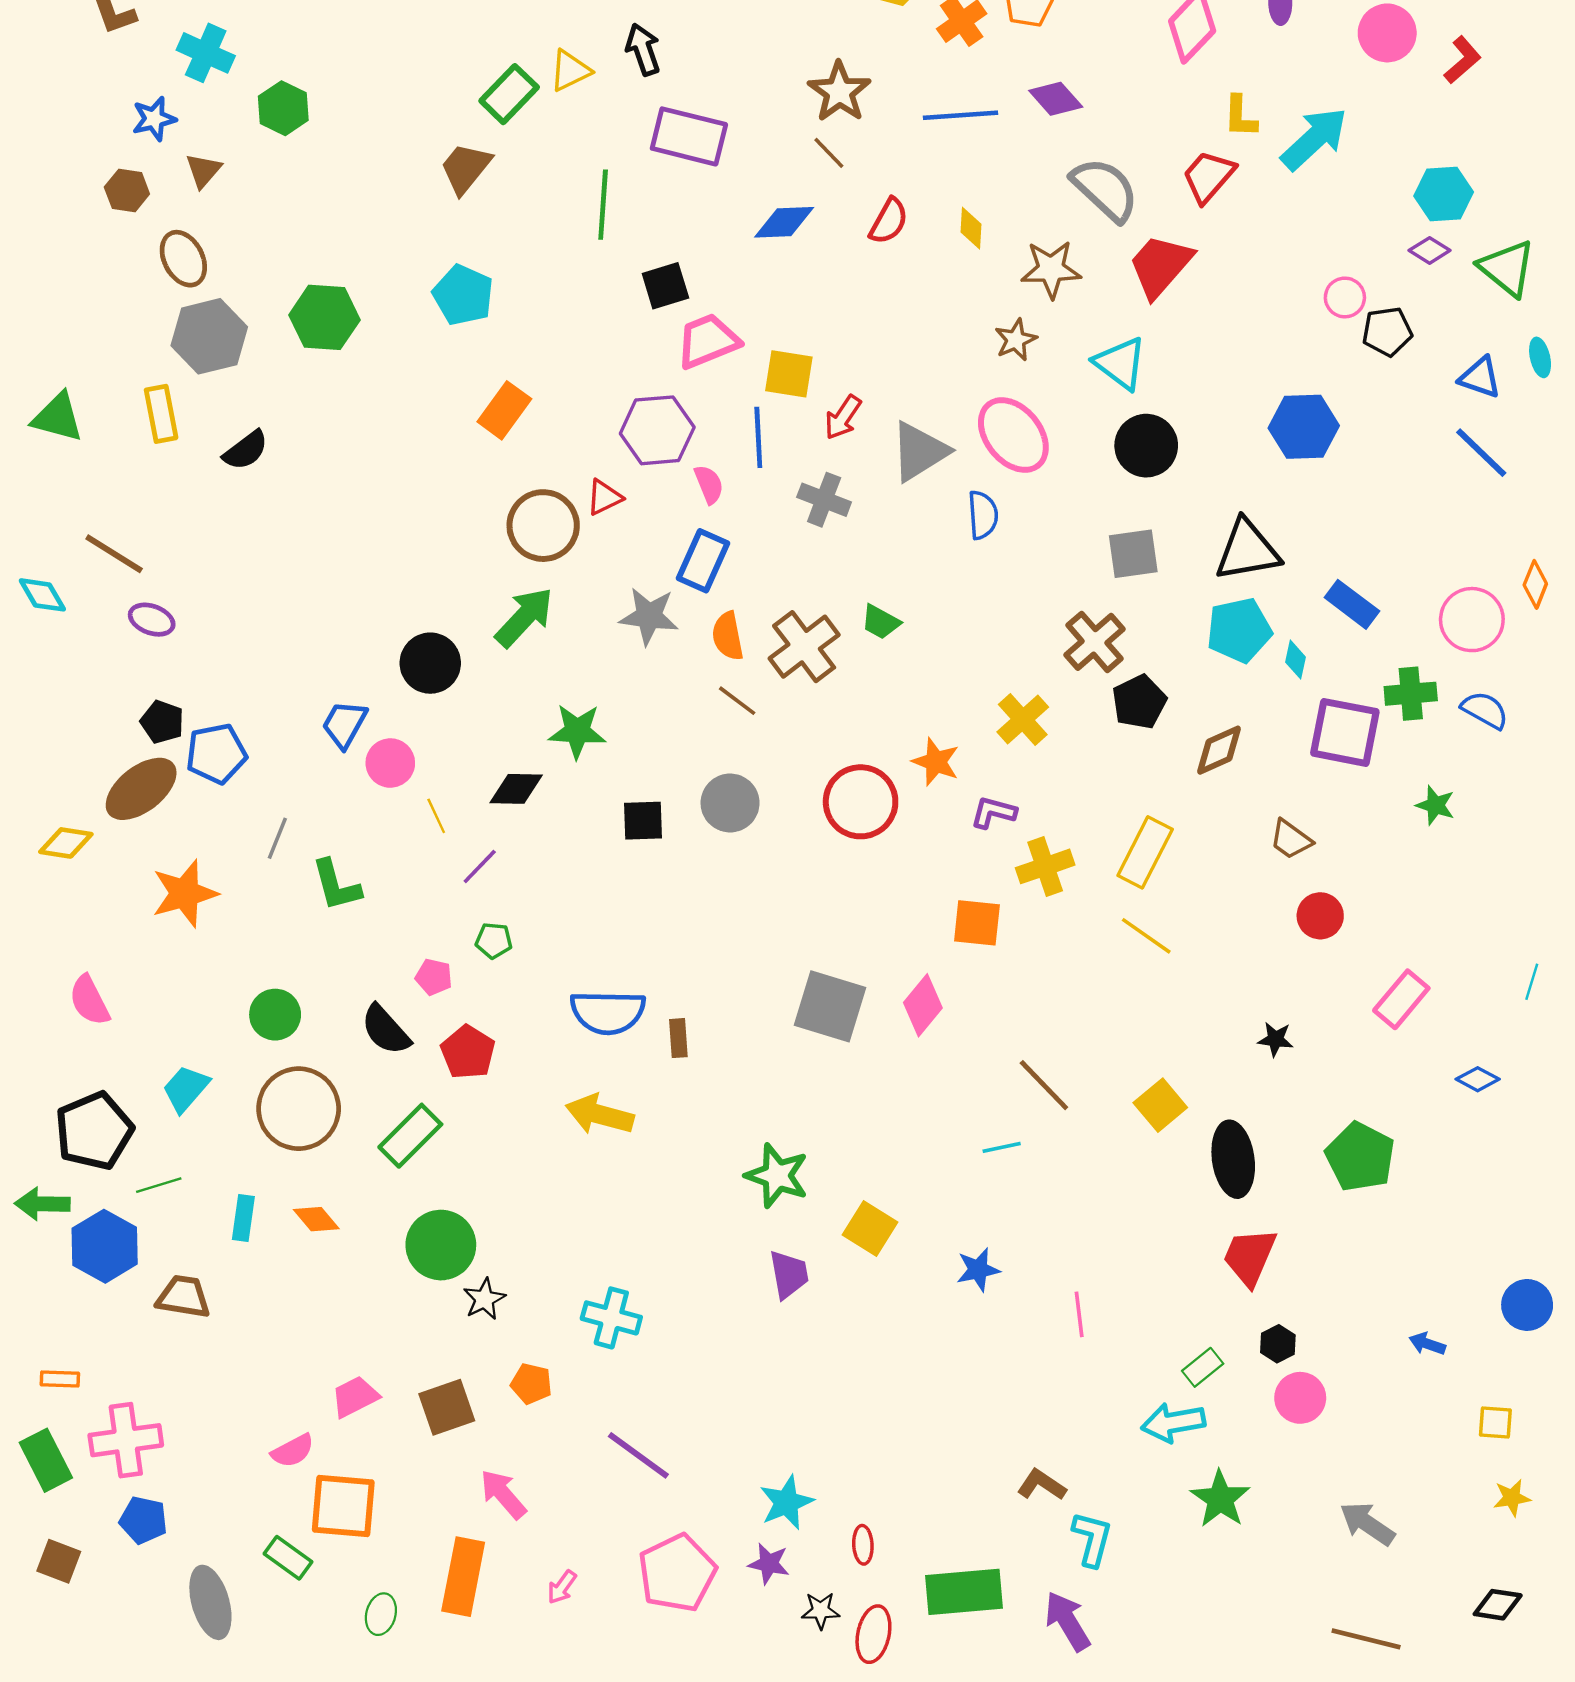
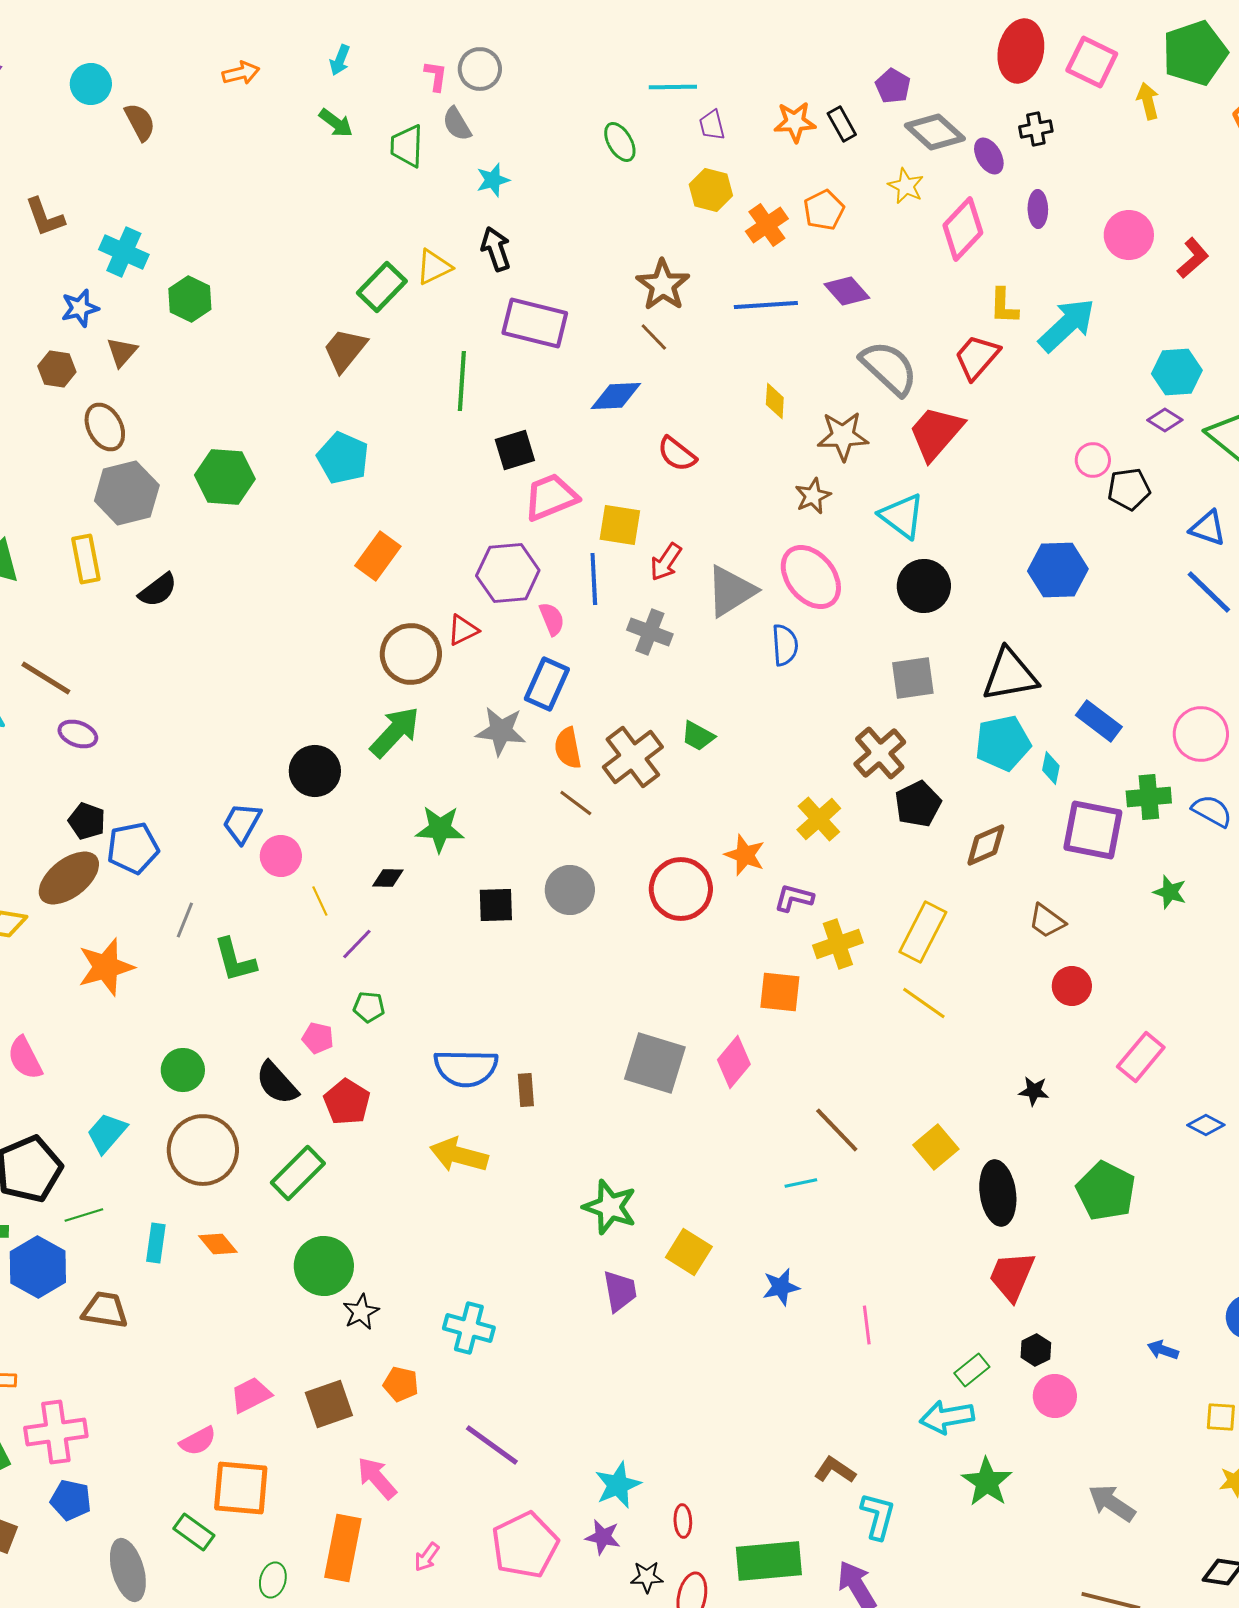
red semicircle: (889, 221) -> (677, 454), moved, turned 99
black diamond: (516, 789) -> (388, 878), size x0.7

